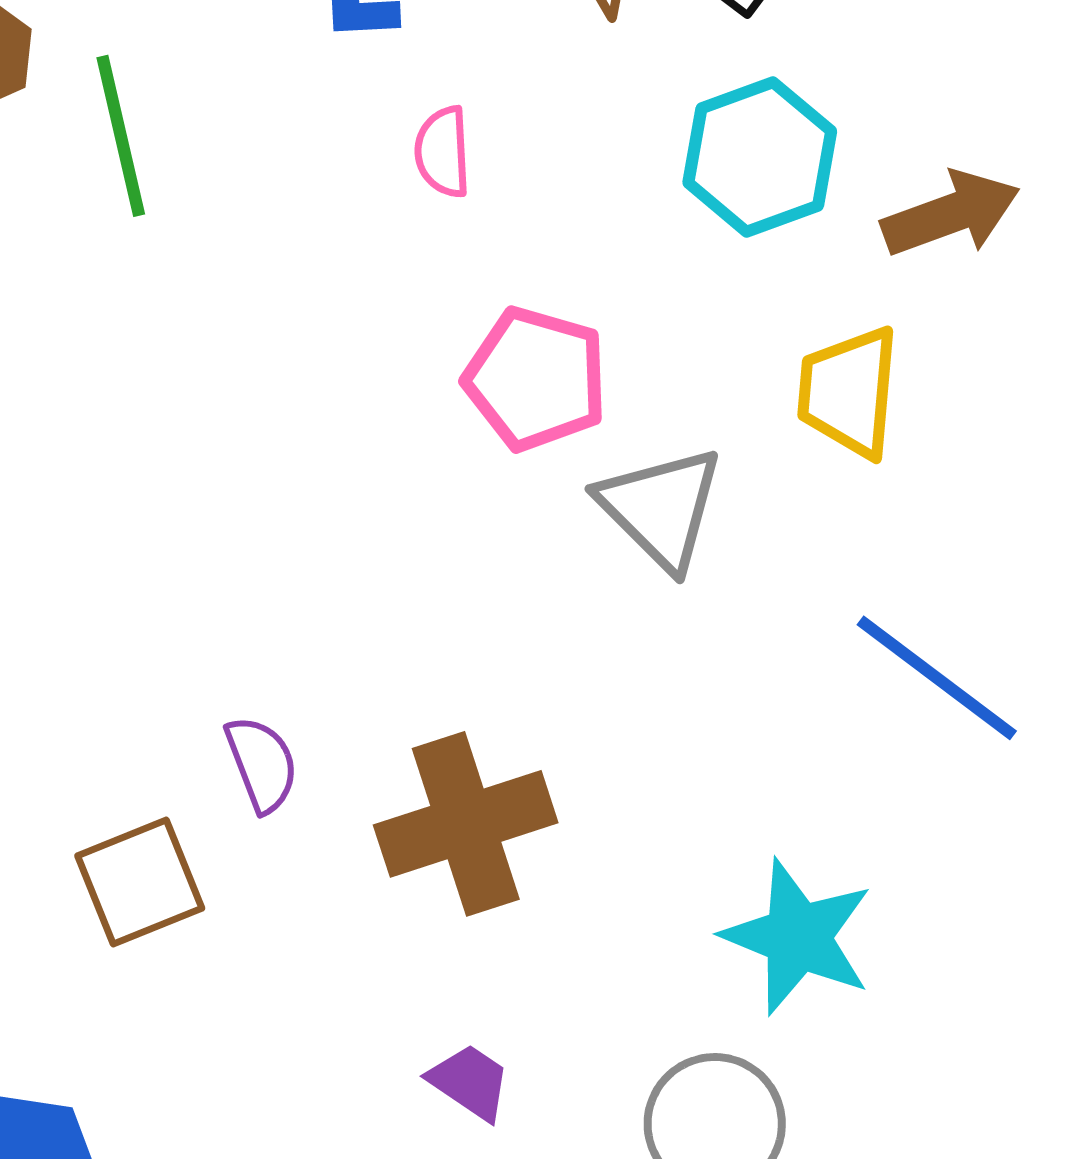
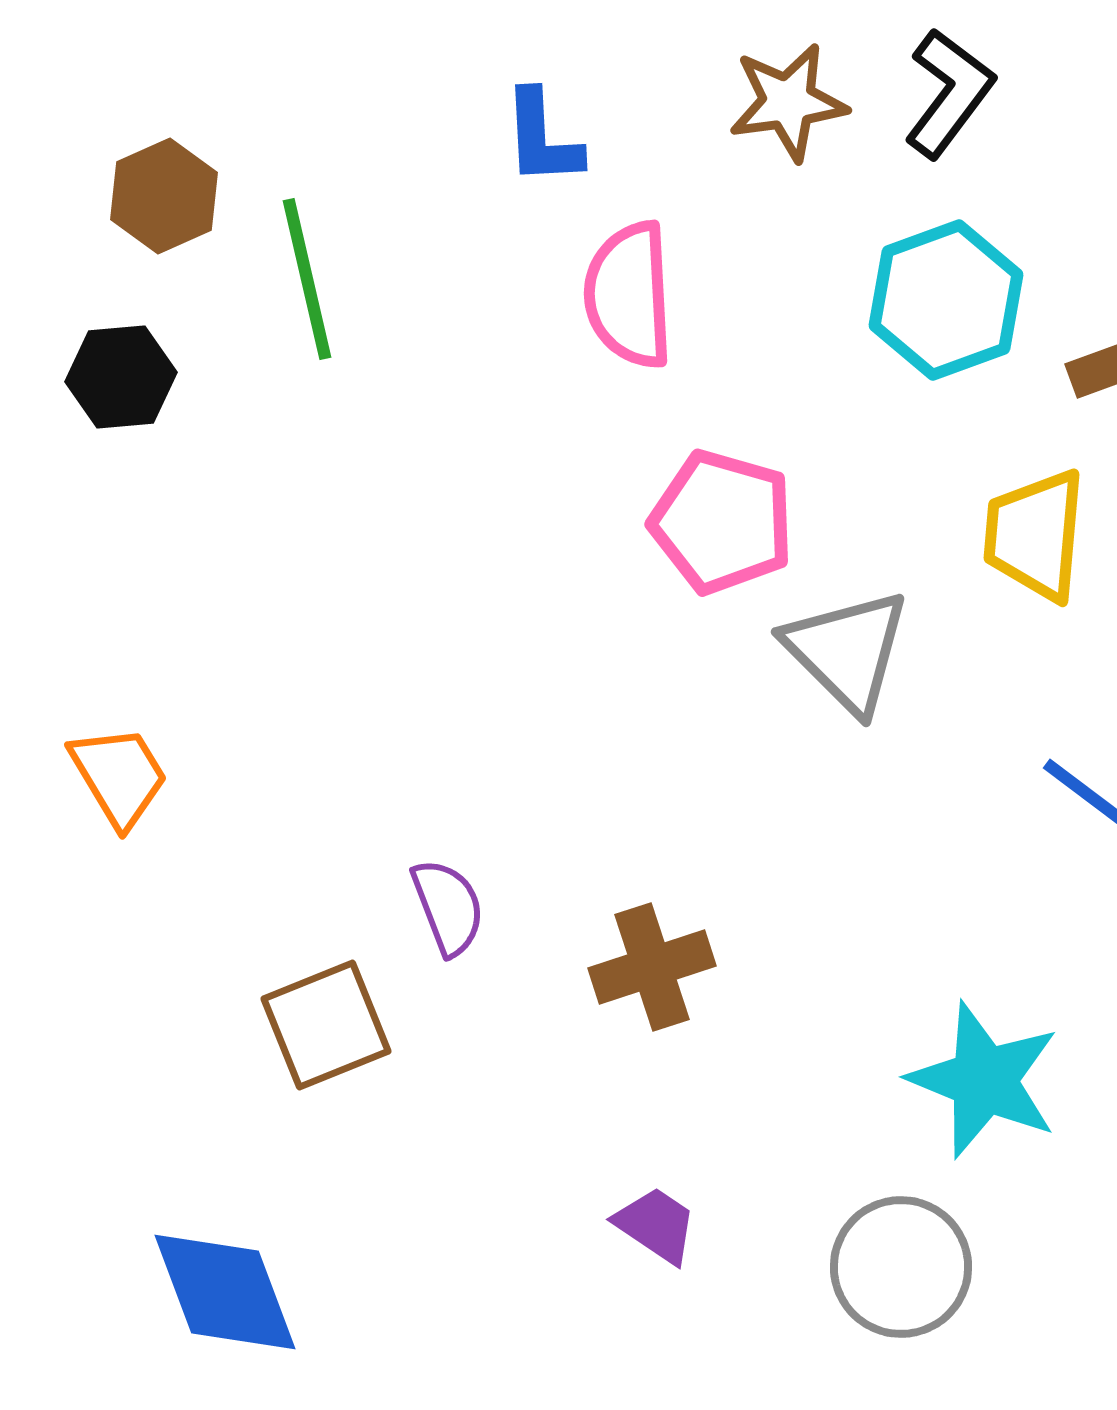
pink semicircle: (443, 152) -> (629, 295), size x1.6
brown cross: (466, 824) -> (652, 967), size x0.7

